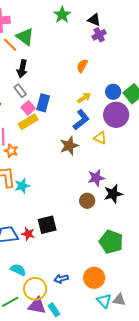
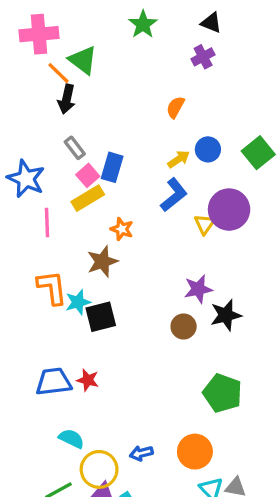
black triangle: (94, 20) -> (211, 23), moved
black arrow: (22, 69) -> (67, 99), moved
blue circle: (113, 92) -> (208, 149), moved
purple circle: (116, 115) -> (229, 210), moved
yellow triangle: (100, 138) -> (205, 224), turned 40
brown star: (69, 146) -> (102, 262), moved
orange star: (11, 151) -> (122, 229), moved
black square: (47, 225) -> (101, 317), moved

